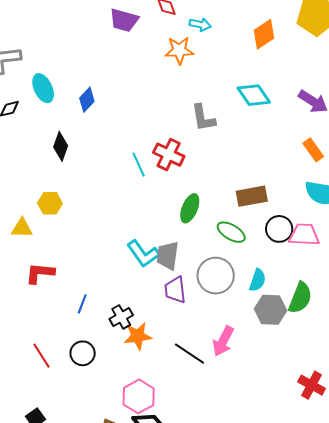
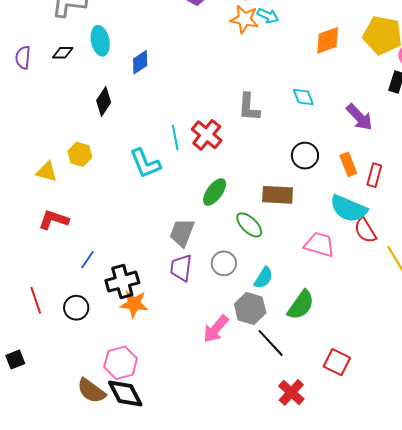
orange star: (179, 50) -> (244, 19), moved
cyan diamond: (254, 95) -> (303, 97), size x0.7
black circle: (279, 229) -> (305, 156), moved
cyan L-shape: (143, 254) -> (145, 163), moved
gray circle: (216, 276) -> (224, 263), size x0.7
gray hexagon: (270, 310) -> (250, 309), moved
black cross: (121, 317) -> (122, 282), size x1.4
black line: (189, 354) -> (271, 343), moved

